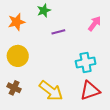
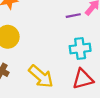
purple line: (58, 32) -> (73, 16), moved

